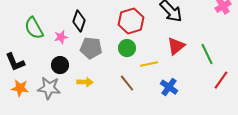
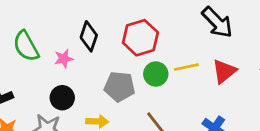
red hexagon: (131, 21) -> (140, 38), moved
gray pentagon: (91, 48) -> (119, 87), moved
yellow line: (149, 64) -> (186, 67), moved

